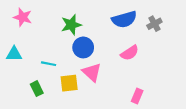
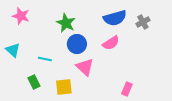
green star: (71, 25) -> (66, 23), turned -30
pink semicircle: (130, 53) -> (111, 43), moved
cyan triangle: (14, 54) -> (13, 50), turned 42
yellow square: (69, 83) -> (64, 87), moved

